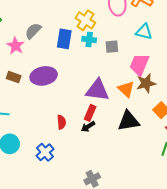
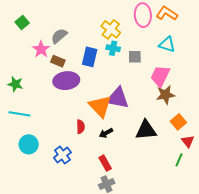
blue rectangle: (64, 39) -> (90, 57), moved
brown rectangle: (14, 77) -> (58, 61), moved
orange triangle: (126, 89) -> (100, 106), moved, size x1.4
red rectangle: (90, 113) -> (105, 163), moved, turned -56

